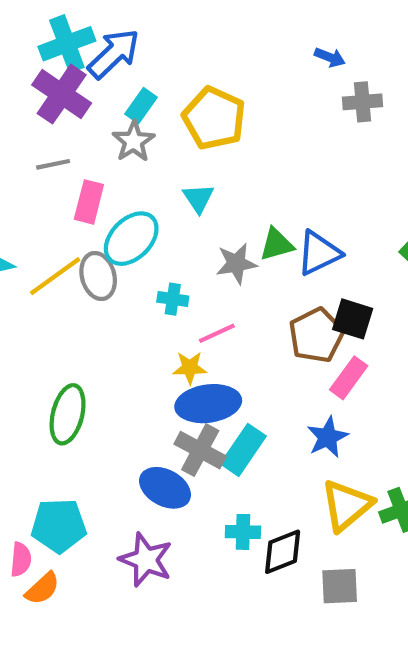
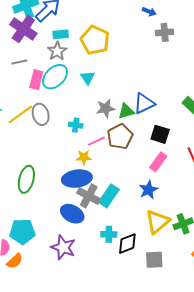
cyan rectangle: (141, 106) -> (61, 34), turned 49
cyan ellipse: (131, 239) -> (55, 77), moved
green triangle: (277, 244) -> (126, 111), moved
brown pentagon: (316, 335) -> (120, 136), moved
blue ellipse: (208, 404) -> (77, 179), moved

